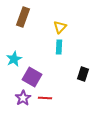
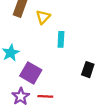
yellow triangle: (60, 27) -> (43, 17), moved

